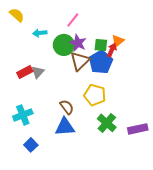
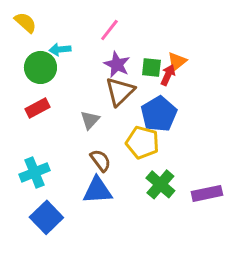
green circle: (64, 45) -> (40, 67), moved
blue pentagon: (101, 62) -> (159, 114), moved
gray triangle: (38, 72) -> (90, 120), moved
blue square: (31, 145) -> (46, 217), size x1.5

